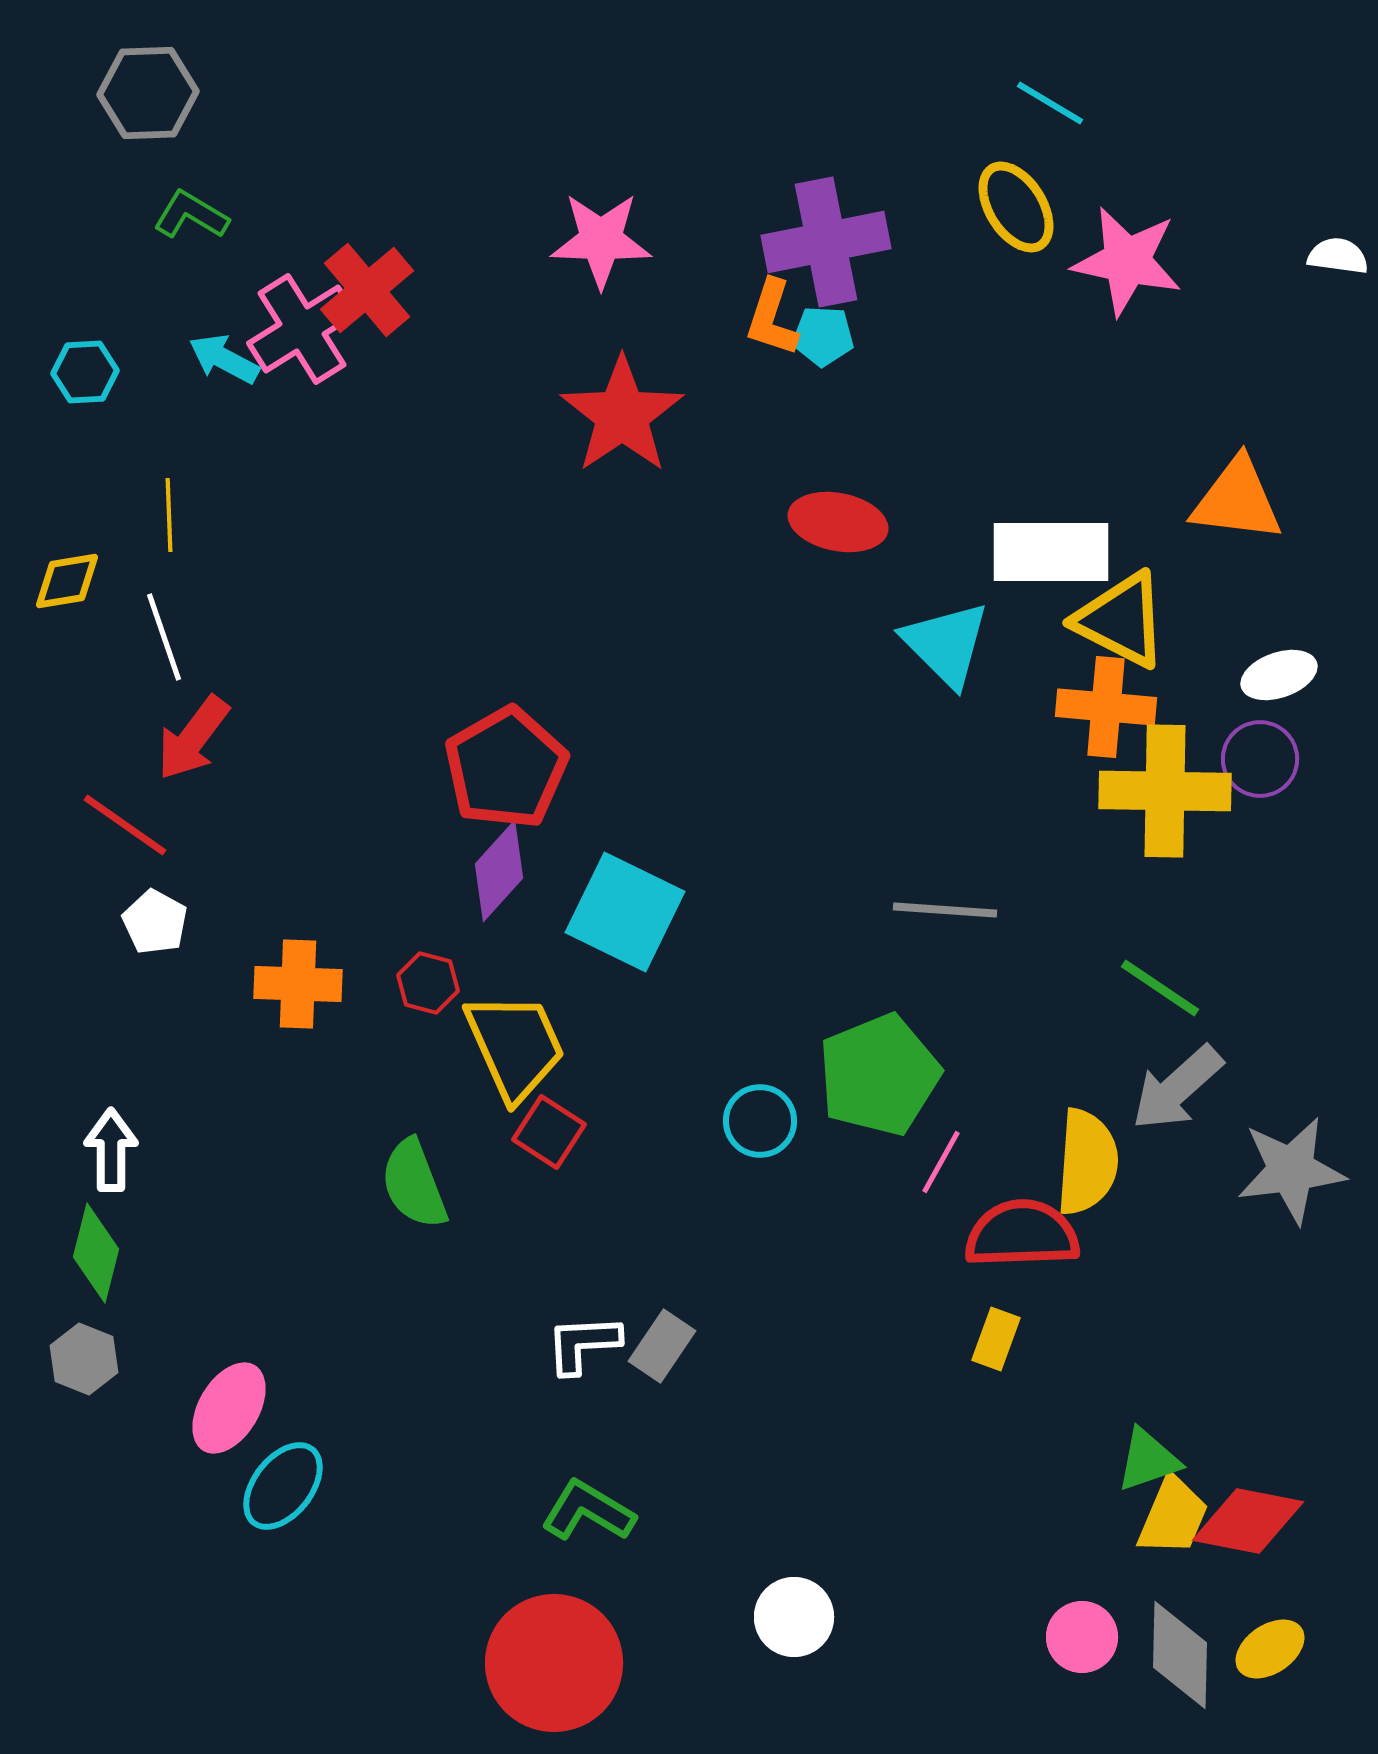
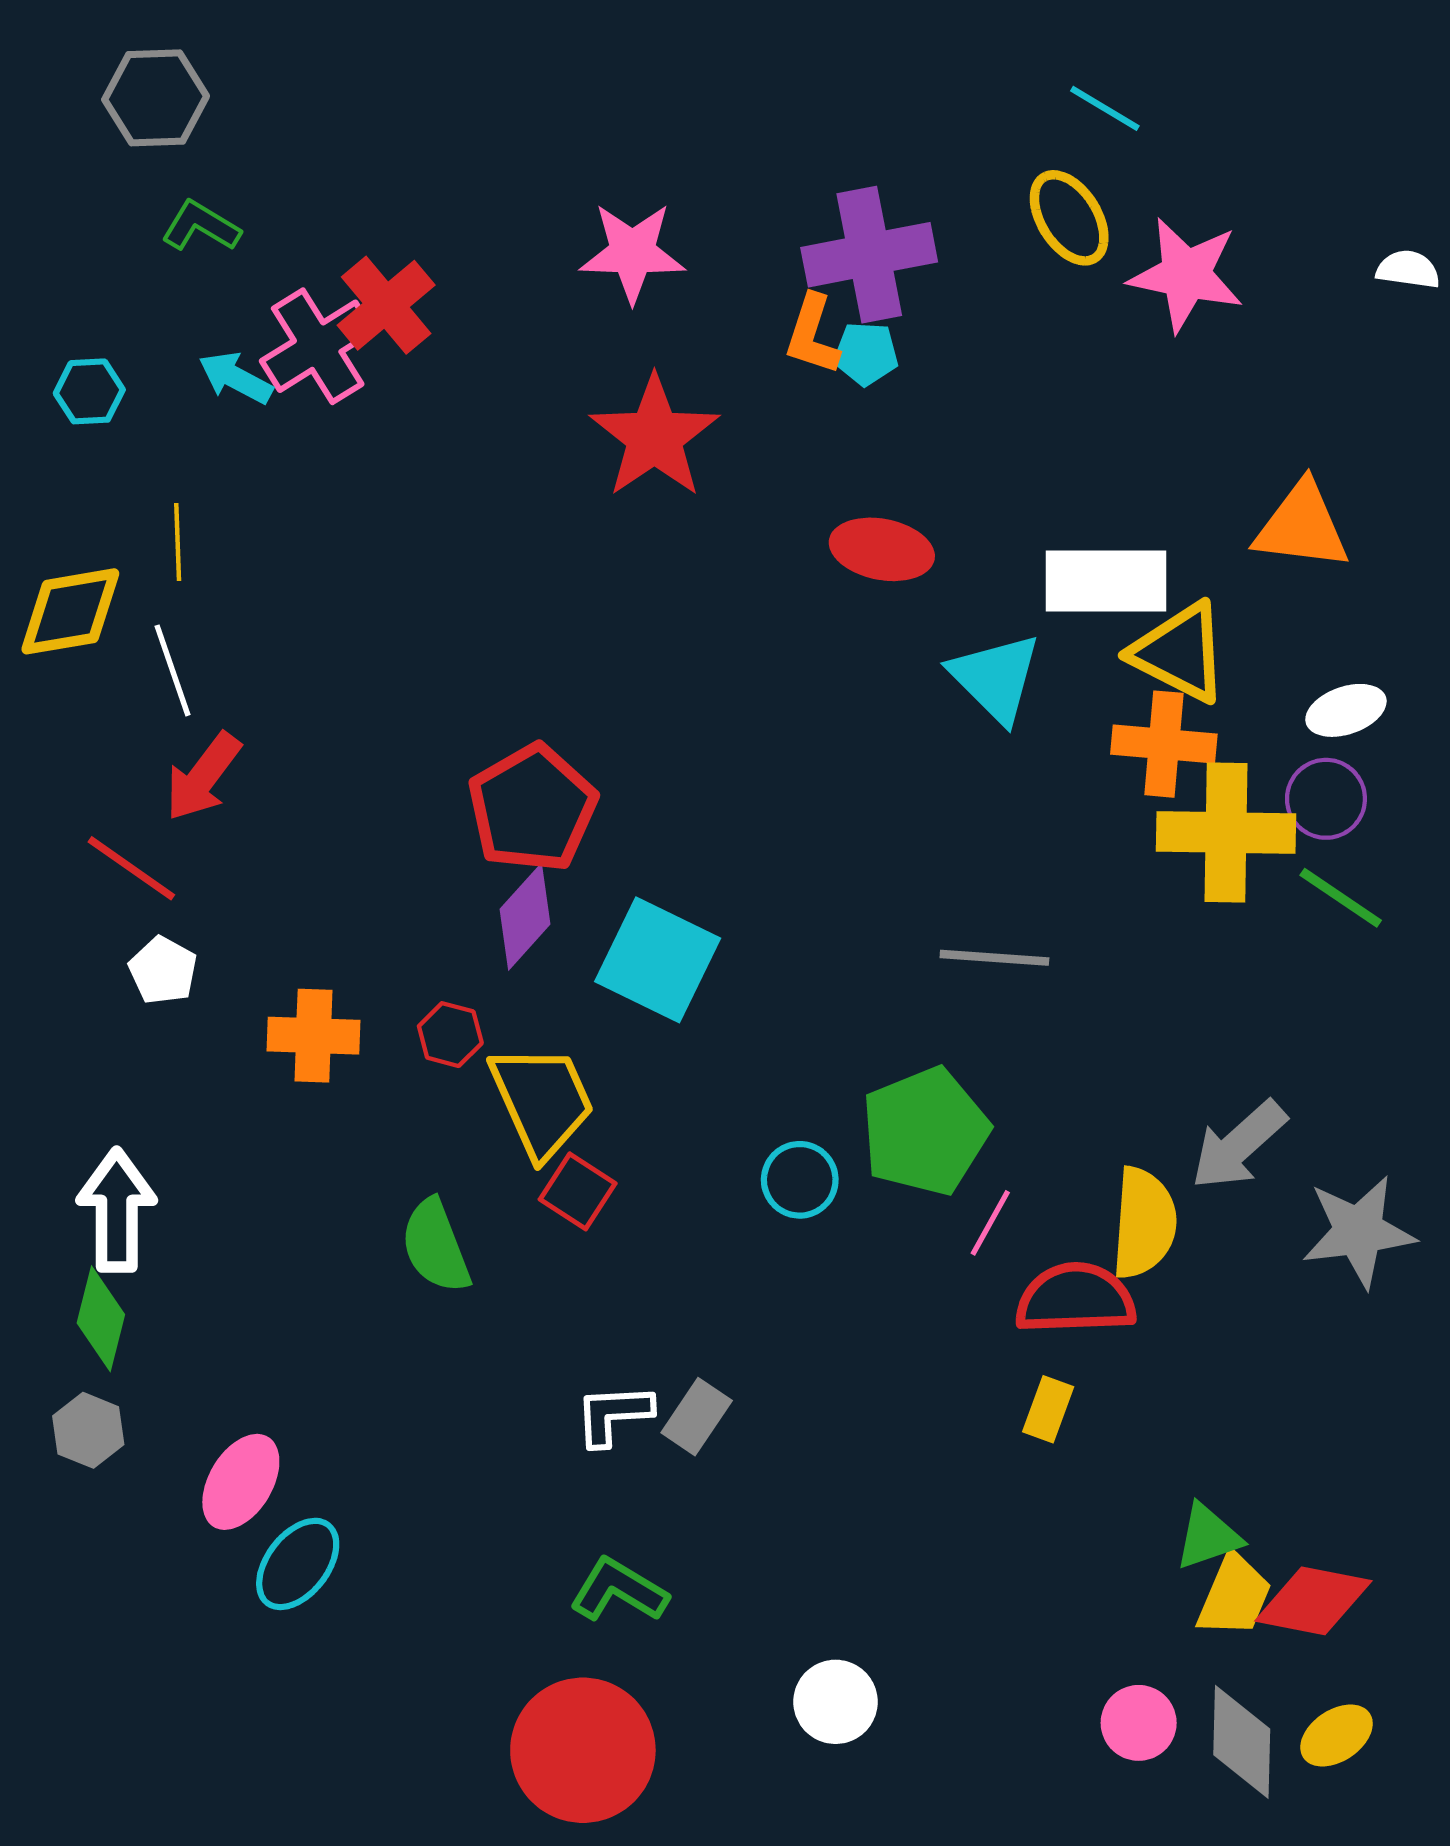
yellow diamond: (67, 581) -> (70, 611), size x1.5
green line: (1160, 988) -> (1341, 898), moved
white arrow: (111, 1150) -> (117, 1210), size x1.4

